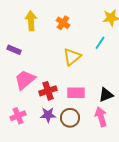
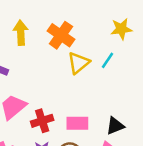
orange cross: (63, 23) -> (61, 35), size x1.5
yellow triangle: (72, 57) -> (79, 63), moved

